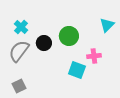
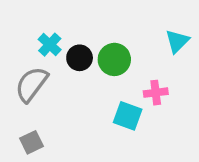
cyan cross: (21, 27) -> (50, 45), moved
black circle: (44, 43) -> (80, 58), moved

